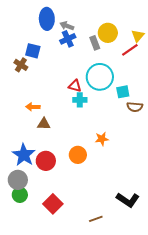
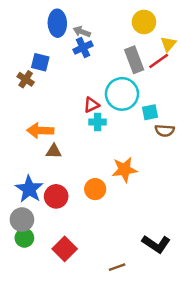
yellow circle: (108, 33) -> (144, 22), moved
gray rectangle: (95, 43) -> (134, 60), moved, size x1.5
red triangle: (75, 86) -> (91, 105), turned -40
orange arrow: (33, 107) -> (40, 131), size x1.5
orange star: (102, 139) -> (124, 170), size x1.5

